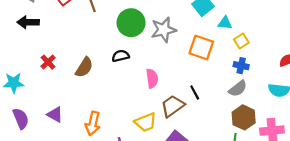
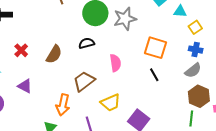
orange square: (201, 48) -> (156, 48), moved
brown trapezoid: (173, 106) -> (84, 81), moved
purple triangle: (55, 115) -> (25, 86), moved

